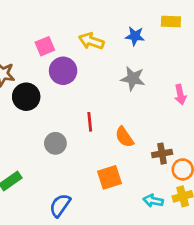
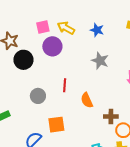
blue star: (135, 36) -> (97, 30), moved
yellow arrow: (91, 41) -> (66, 28), moved
orange square: (109, 177) -> (56, 125), moved

